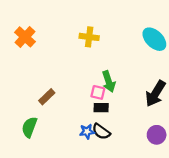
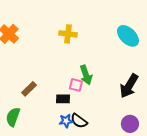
black rectangle: (101, 108) -> (63, 99), moved

